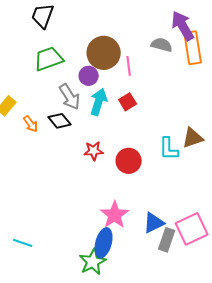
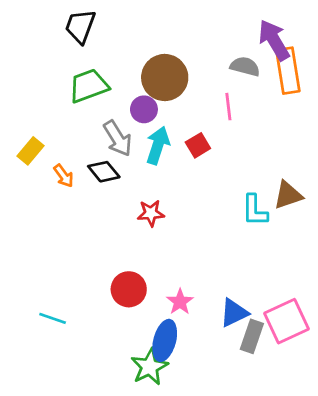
pink line: (129, 66) -> (228, 107), moved
red circle: (129, 161) -> (129, 289), moved
pink star: (115, 215) -> (180, 302), size x0.7
cyan line: (23, 243) -> (53, 318), moved

